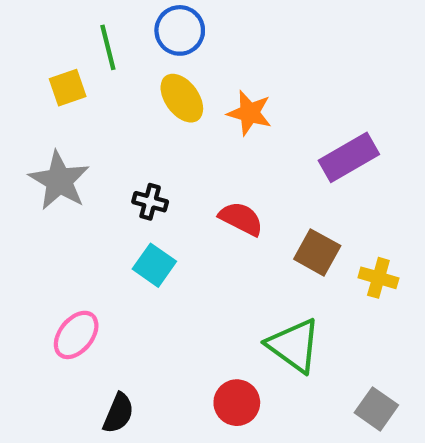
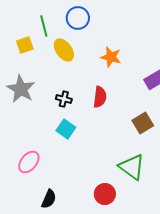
yellow ellipse: (182, 98) -> (64, 50), moved
red semicircle: (241, 219) -> (100, 97), moved, turned 70
brown square: (317, 252) -> (143, 123), turned 30

